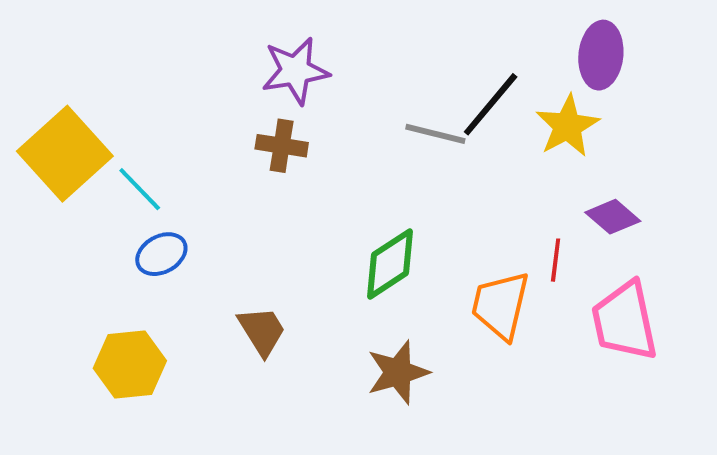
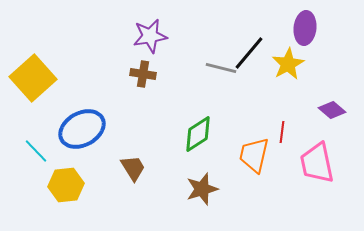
cyan line: (140, 189) -> (36, 151), moved
purple diamond: (613, 217) -> (332, 110), moved
blue ellipse: (161, 254) -> (82, 129), size x1.8

